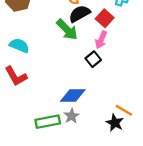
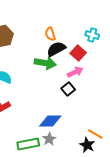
green arrow: (67, 30) -> (45, 63), turned -35
pink arrow: (101, 40) -> (75, 72), turned -140

